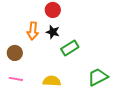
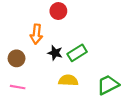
black star: (53, 32) -> (55, 53), moved
yellow semicircle: (52, 81) -> (68, 80), moved

